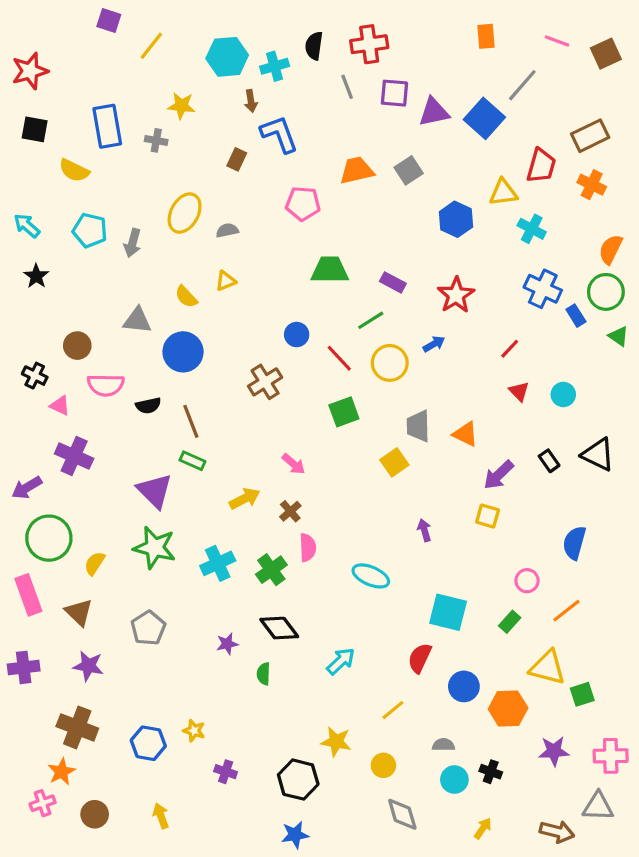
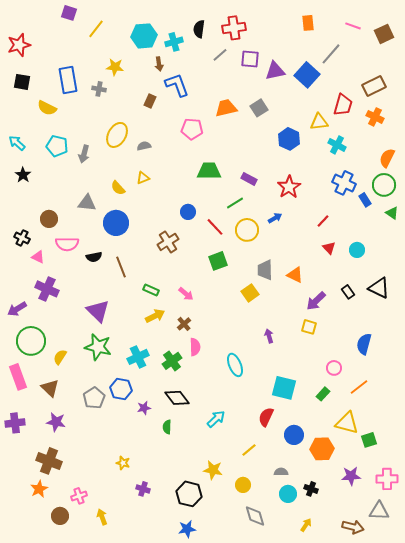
gray line: (347, 87) -> (220, 55), turned 70
green rectangle: (192, 461) -> (151, 290), moved
cyan ellipse: (371, 576) -> (235, 365), turned 45
blue hexagon: (148, 743) -> (121, 389), moved
pink cross: (43, 803) -> (79, 496), moved

